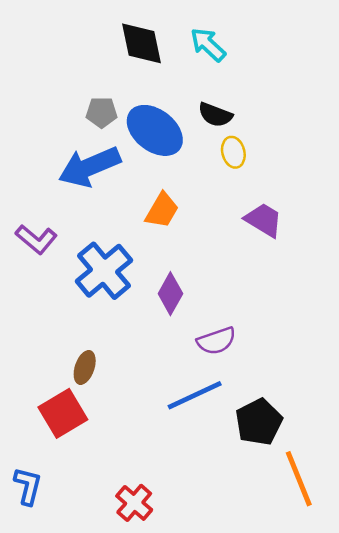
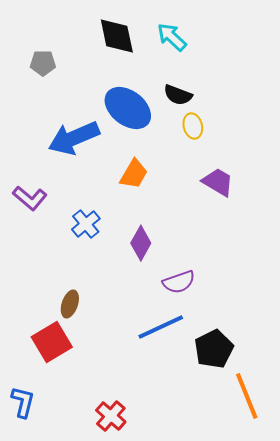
gray pentagon: (102, 112) -> (43, 63), moved
blue cross: (104, 271) -> (86, 224), size x0.6

